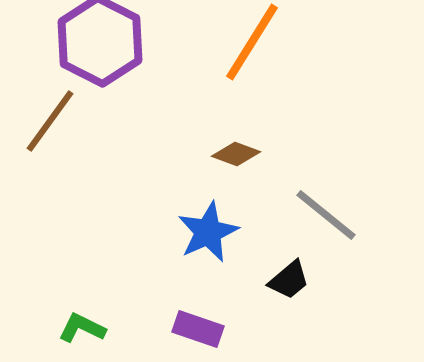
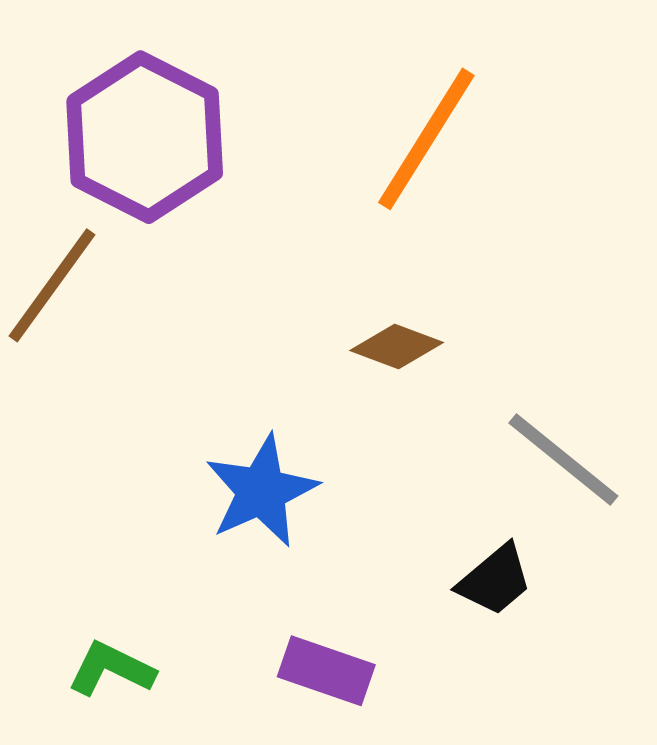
blue star: (208, 232) -> (261, 491), moved

